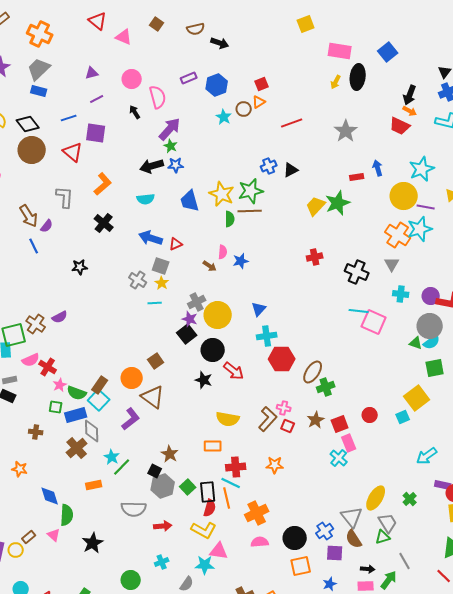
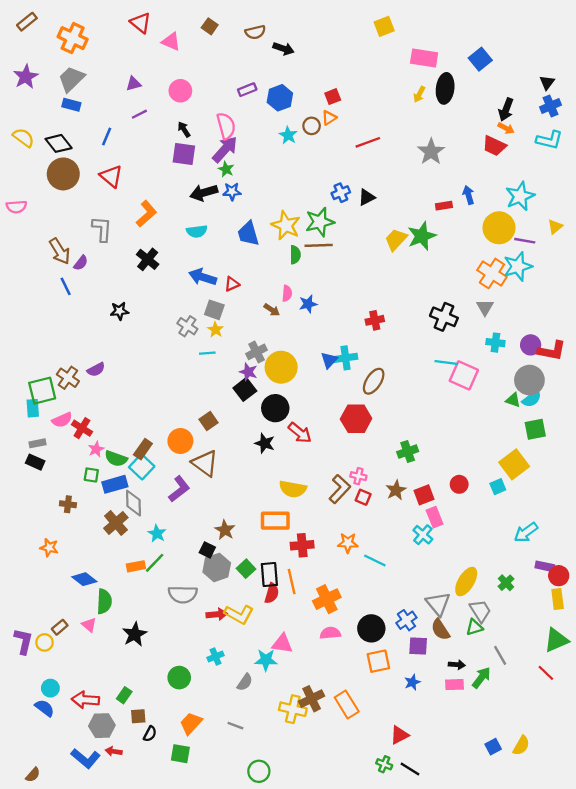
pink semicircle: (158, 97) -> (226, 126), moved
blue line: (69, 118) -> (107, 136), turned -49
purple square: (96, 133) -> (184, 154), moved
red cross: (315, 257) -> (375, 320), moved
cyan cross: (267, 336) -> (346, 358), moved
brown ellipse: (313, 372) -> (374, 381), moved
orange rectangle: (213, 446) -> (275, 521), size x1.4
green line: (122, 467) -> (155, 563), moved
cyan line: (231, 483) -> (375, 560), moved
blue diamond: (50, 496) -> (84, 579), turned -35
yellow L-shape: (204, 530) -> (239, 614), moved

